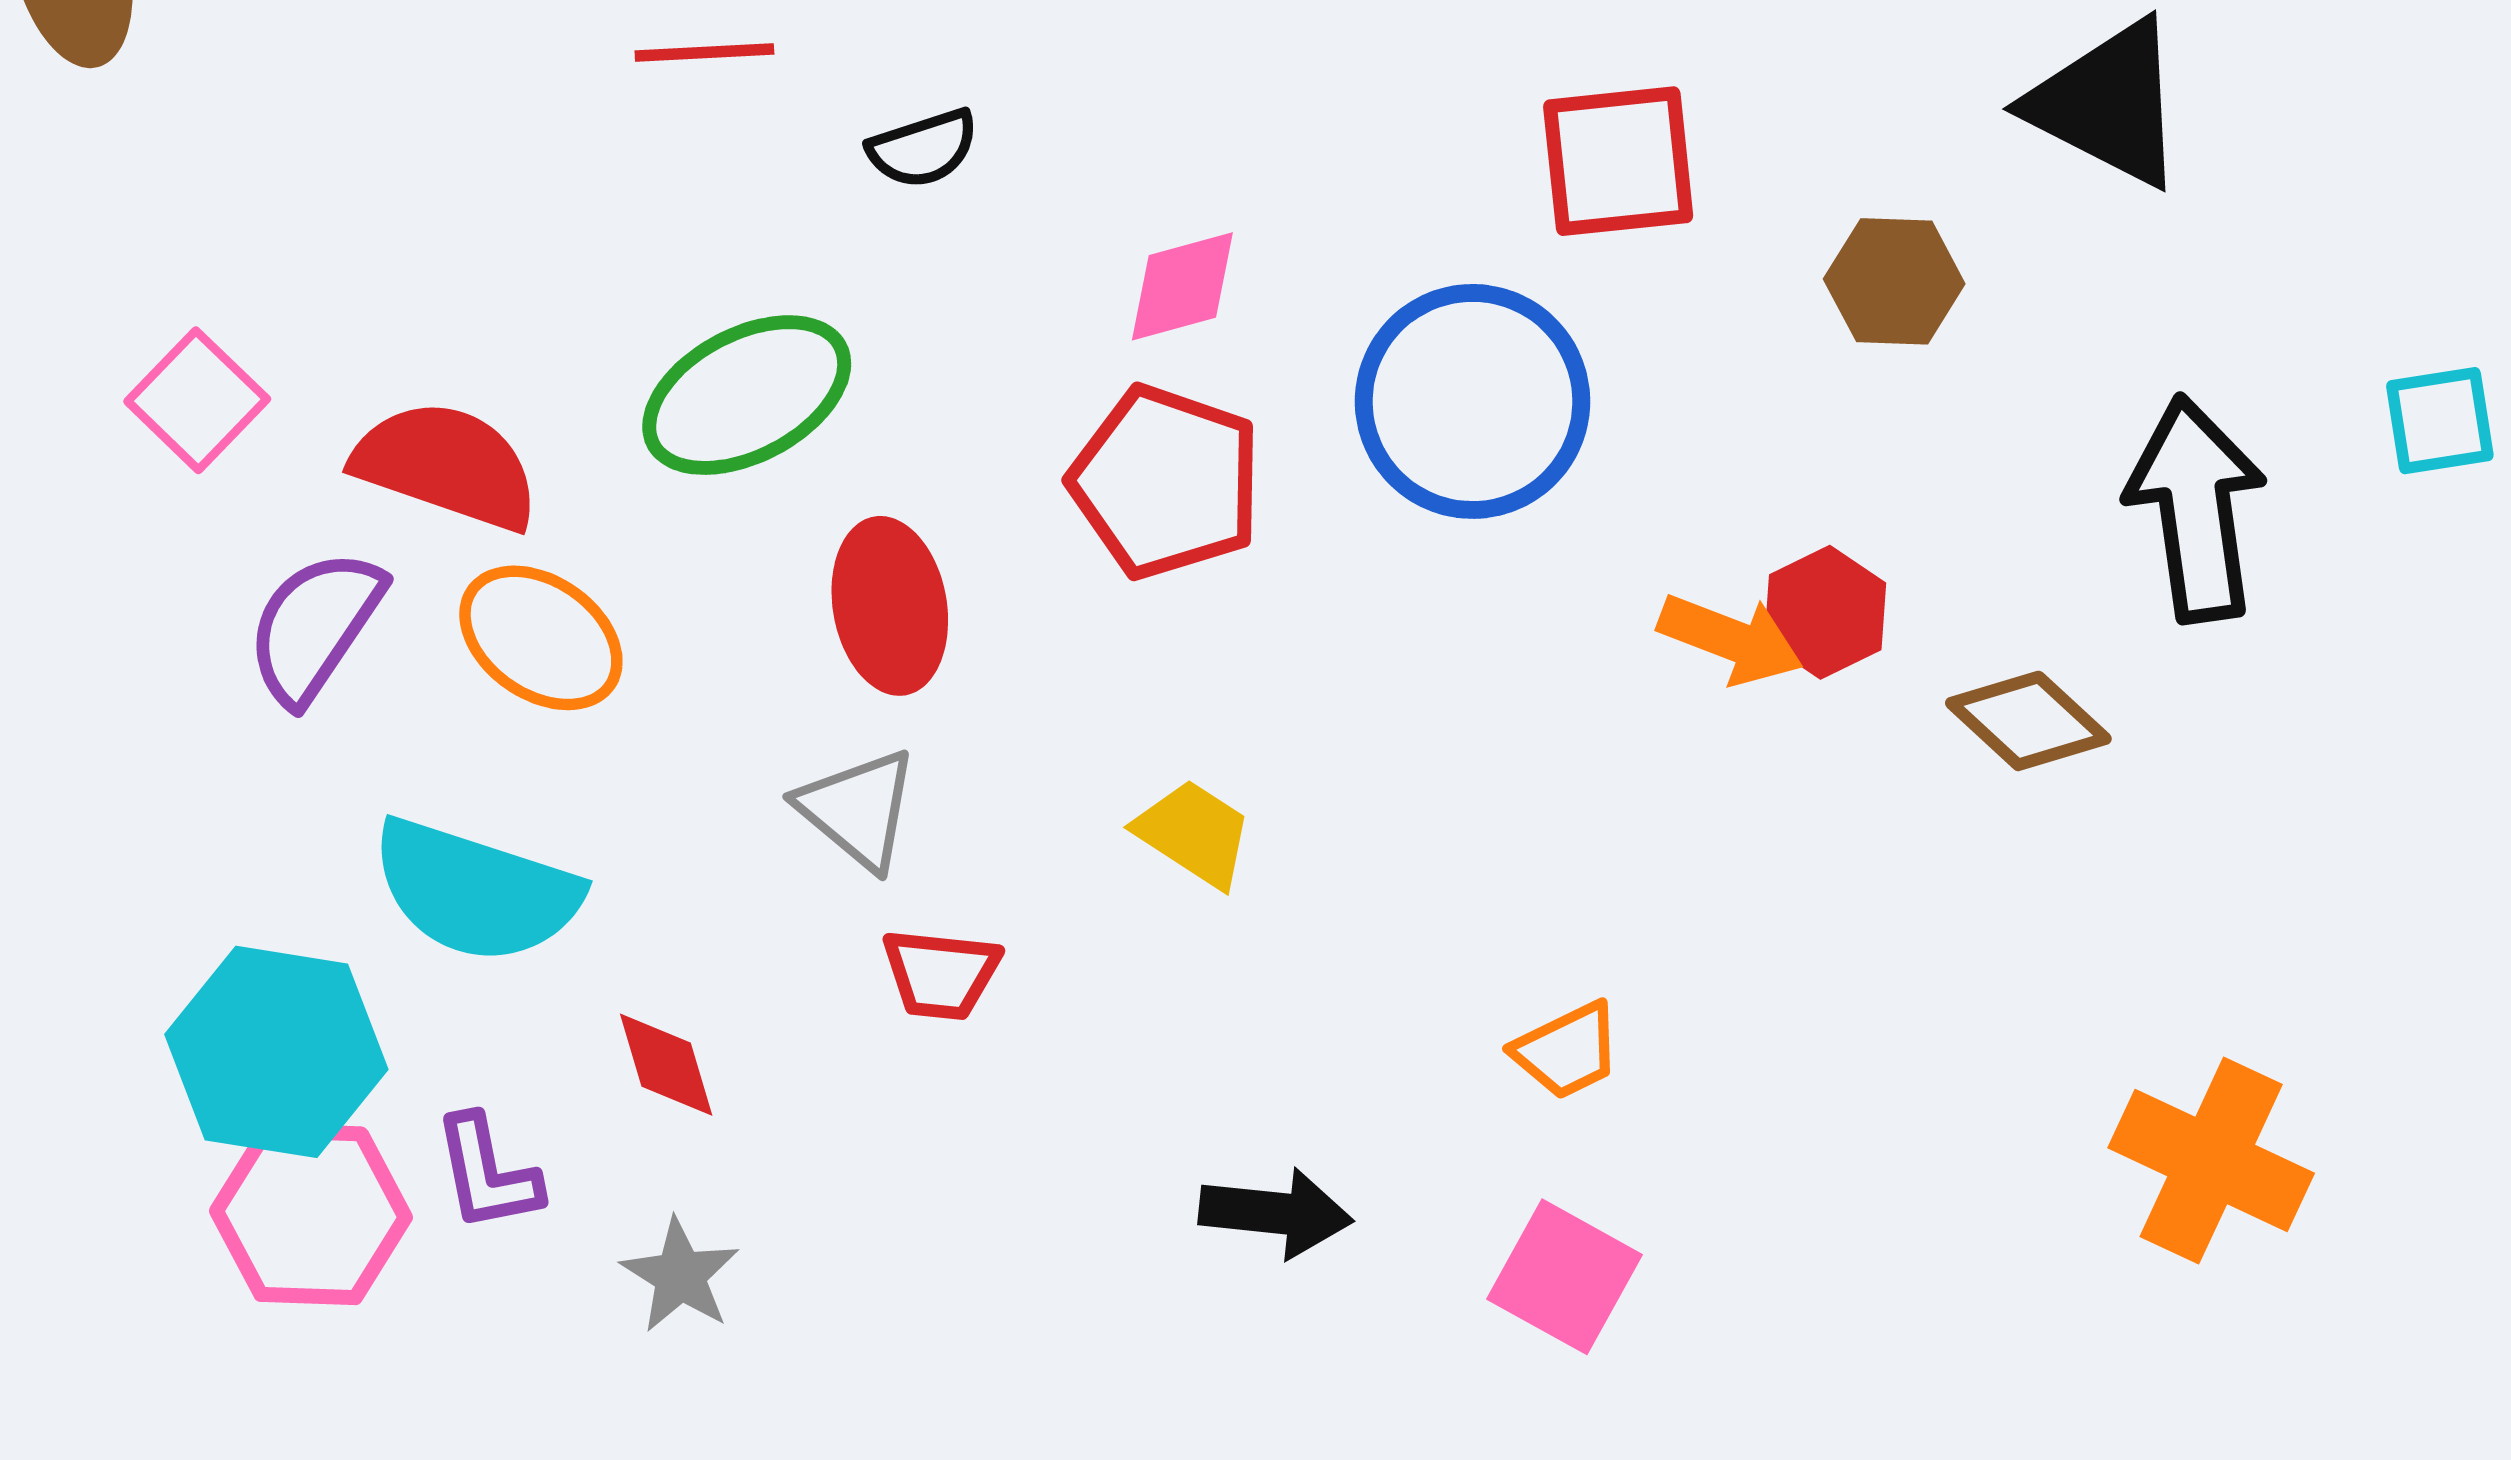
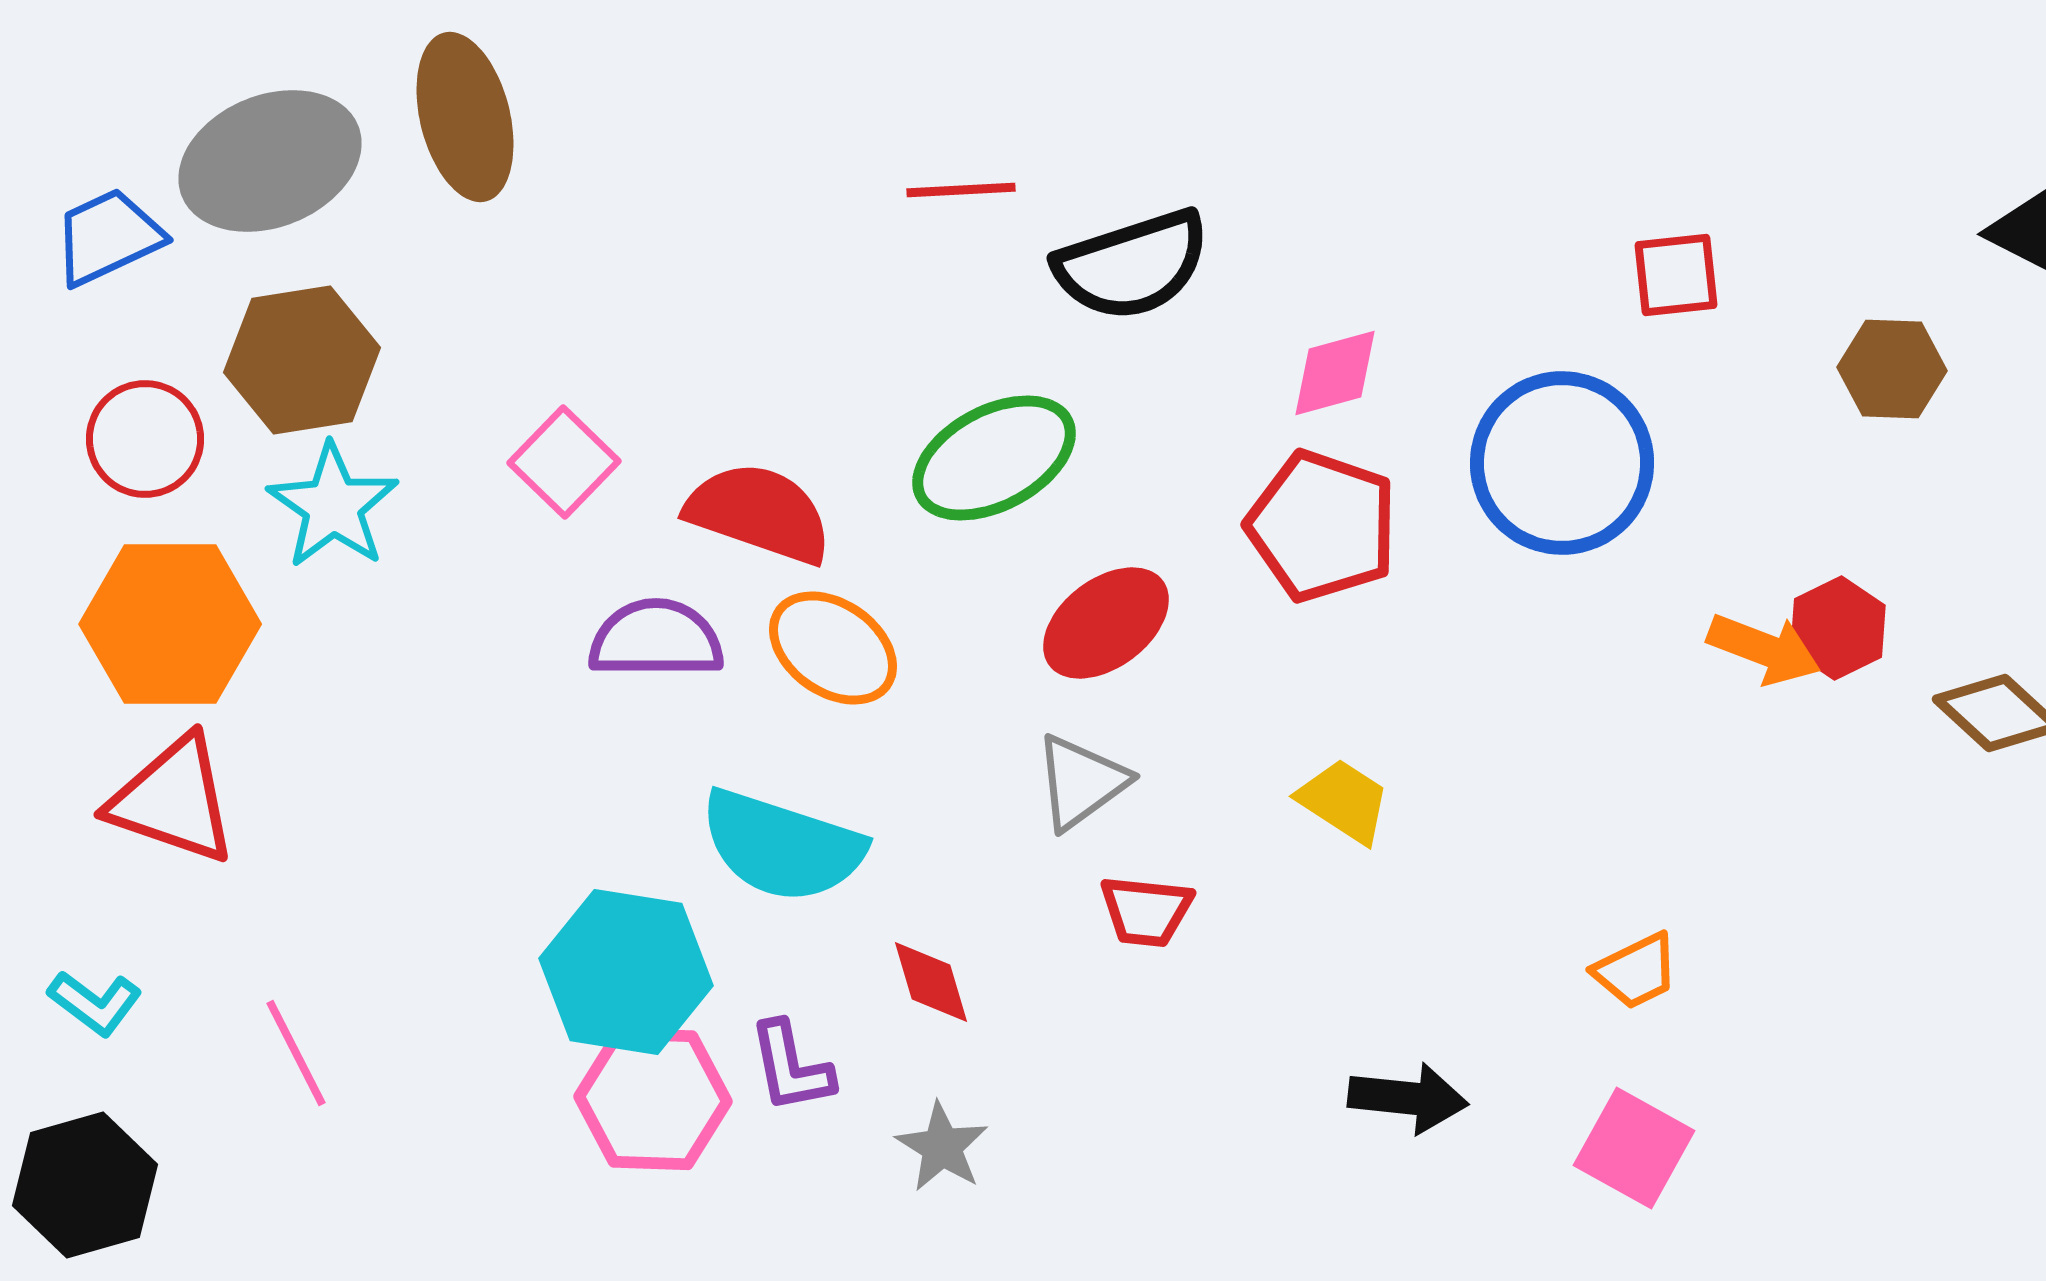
black semicircle: (923, 148) -> (1132, 265), size x1.8
red square: (1618, 161) -> (1676, 275), size x0.7
red ellipse: (890, 606) -> (1106, 623), turned 63
purple semicircle: (315, 626) -> (656, 639), turned 56
gray triangle: (858, 809) -> (1081, 782), turned 44

